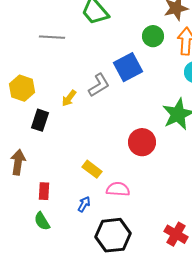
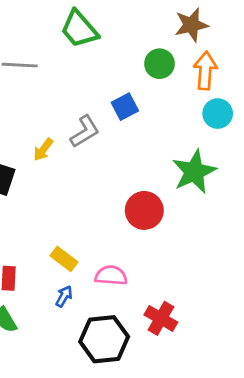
blue square: (128, 67) -> (125, 107), size x0.7
yellow rectangle: (92, 169) -> (64, 259), moved
red cross: (176, 234) -> (161, 318), moved

